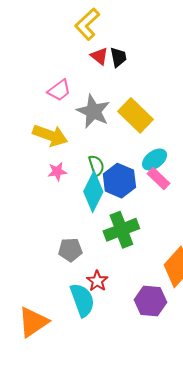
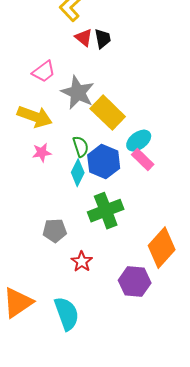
yellow rectangle: (135, 115) -> (108, 113), moved
cyan diamond: (93, 192) -> (78, 173), size x0.7
cyan semicircle: (82, 300) -> (67, 314), moved

